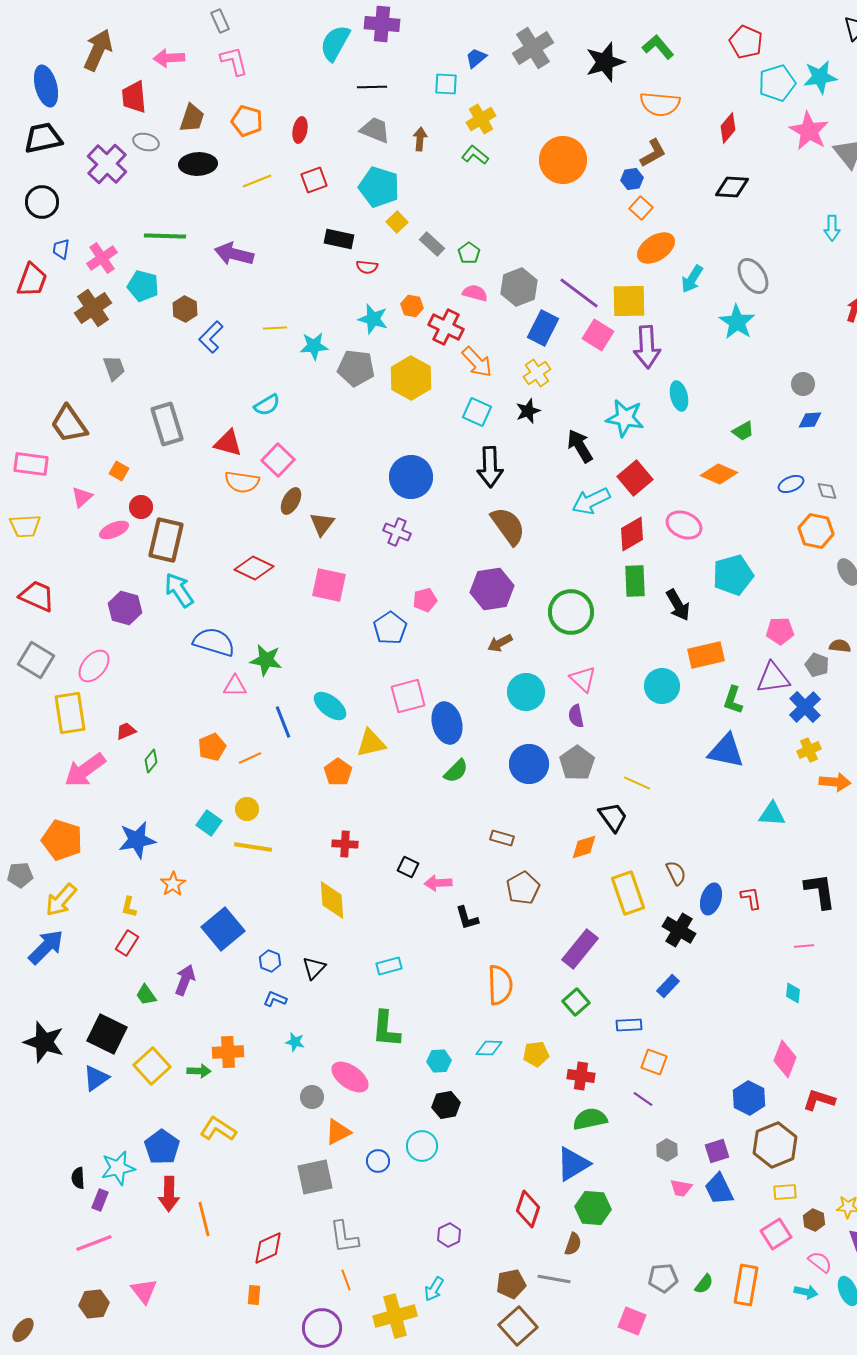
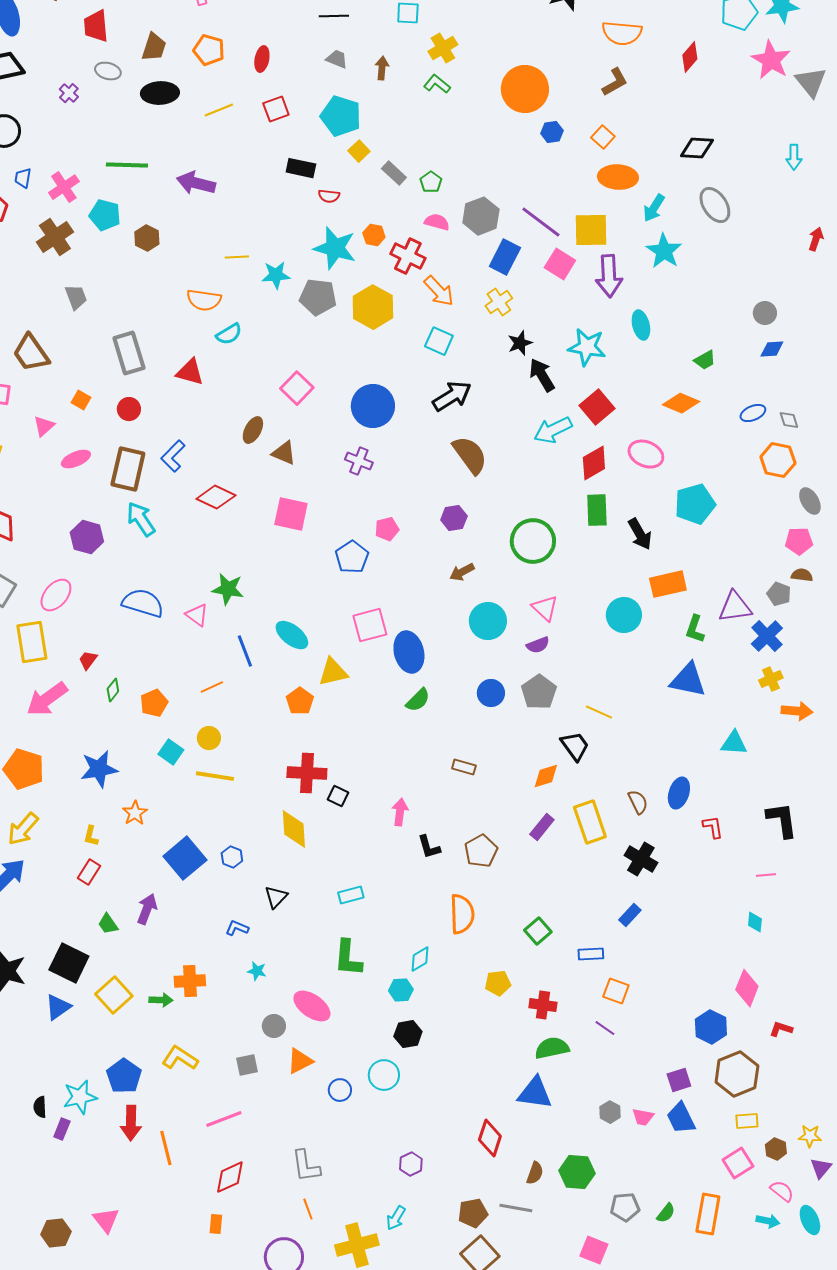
gray trapezoid: (375, 130) -> (337, 59), size x0.7
purple cross: (107, 164) -> (69, 93), size x0.5
blue hexagon: (632, 179) -> (552, 132), moved
black diamond: (732, 187) -> (697, 148), moved
orange ellipse: (656, 248) -> (618, 177), turned 36
cyan star: (373, 319) -> (335, 248), size x1.4
cyan star: (737, 322) -> (664, 251), moved
blue L-shape: (211, 337) -> (173, 456), moved
black star: (528, 411) -> (520, 343), moved
pink square: (278, 460) -> (297, 388), moved
black arrow: (490, 467) -> (452, 396), turned -120
orange semicircle: (242, 482) -> (204, 300), moved
red circle: (141, 507) -> (129, 409), moved
brown triangle: (322, 524) -> (284, 453), turned -44
purple hexagon: (492, 589) -> (454, 518), size x0.6
pink pentagon: (780, 631) -> (799, 541), moved
blue semicircle: (214, 642) -> (143, 603), moved
pink triangle: (235, 686) -> (197, 615), turned 35
purple semicircle: (576, 716) -> (538, 645), turned -100
red trapezoid: (126, 731) -> (88, 660), turned -30
orange pentagon: (212, 747) -> (154, 703), moved
blue circle: (529, 764) -> (491, 693), size x0.7
red cross: (345, 844) -> (307, 773), size x1.5
black square: (408, 867) -> (338, 796), moved
pink arrow: (438, 883) -> (400, 812), turned 100
brown pentagon: (523, 888) -> (481, 851), moved
blue ellipse: (711, 899) -> (679, 793), moved
purple rectangle: (580, 949) -> (542, 827), moved, size x0.7
blue hexagon: (270, 961) -> (232, 857), moved
cyan diamond: (489, 1048) -> (420, 959), moved, turned -32
red L-shape: (819, 1100) -> (781, 1029), size x0.7
gray hexagon: (667, 1150) -> (610, 1112), moved
blue triangle: (573, 1164) -> (535, 1093), turned 39
gray square: (315, 1177) -> (247, 1065), moved, size x0.6
green hexagon: (593, 1208) -> (577, 1172), moved
pink line: (94, 1243) -> (224, 1119), moved

